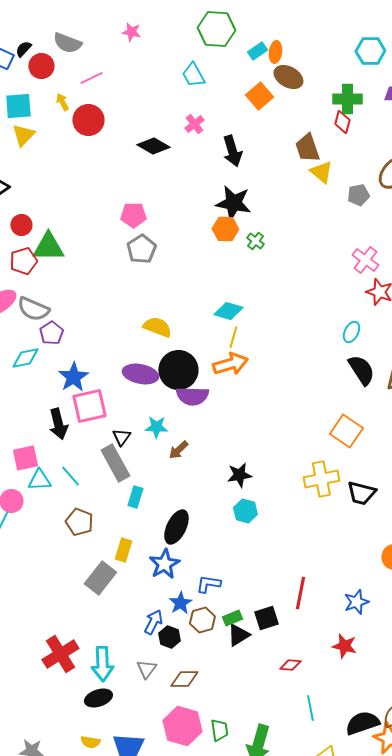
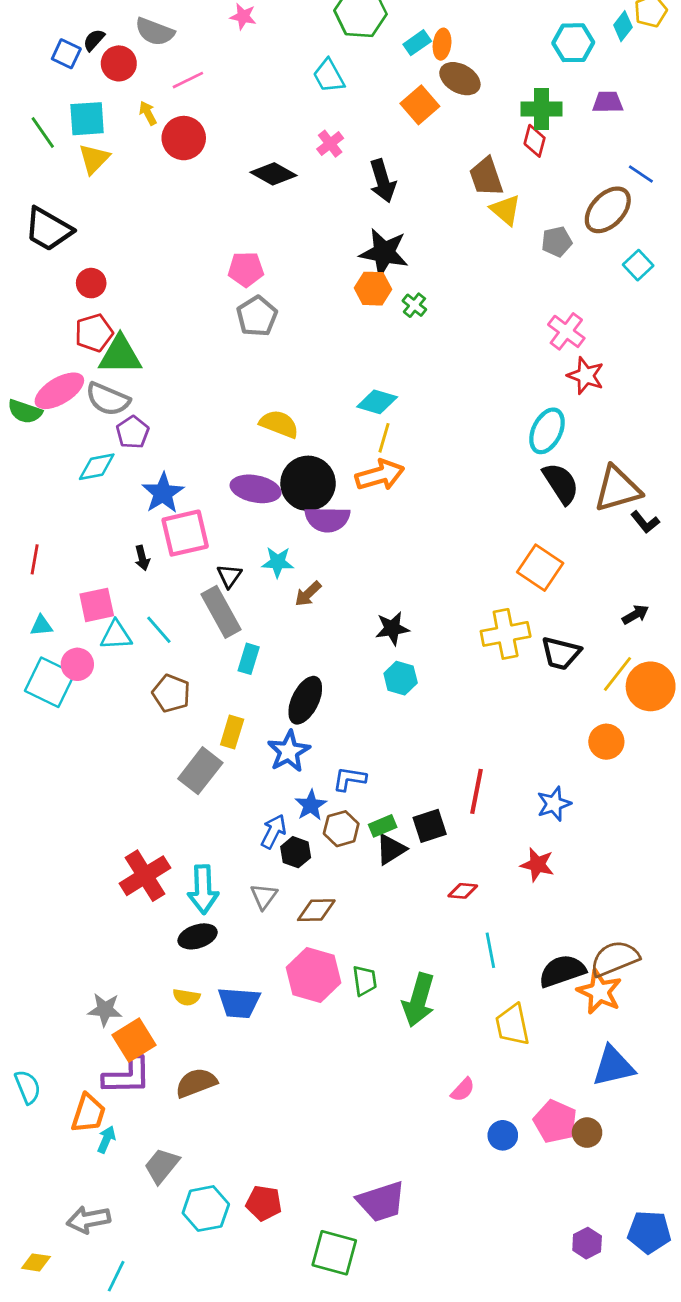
green triangle: (48, 247) -> (120, 355), moved
cyan ellipse: (351, 332) -> (547, 431), size x1.5
black arrow: (58, 424) -> (142, 558), size x0.6

